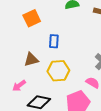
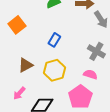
blue rectangle: (54, 41) -> (54, 40), moved, turned 40

